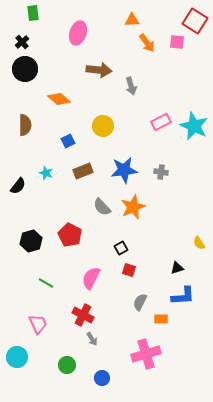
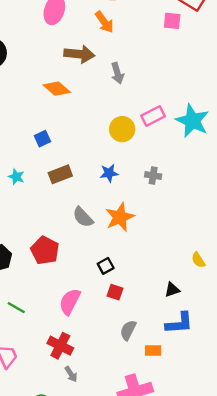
orange arrow: (147, 43) -> (104, 22), moved
orange diamond: (59, 99) -> (57, 89), moved
yellow circle: (103, 126) -> (122, 129), moved
blue star: (124, 170) -> (109, 173), size x0.6

